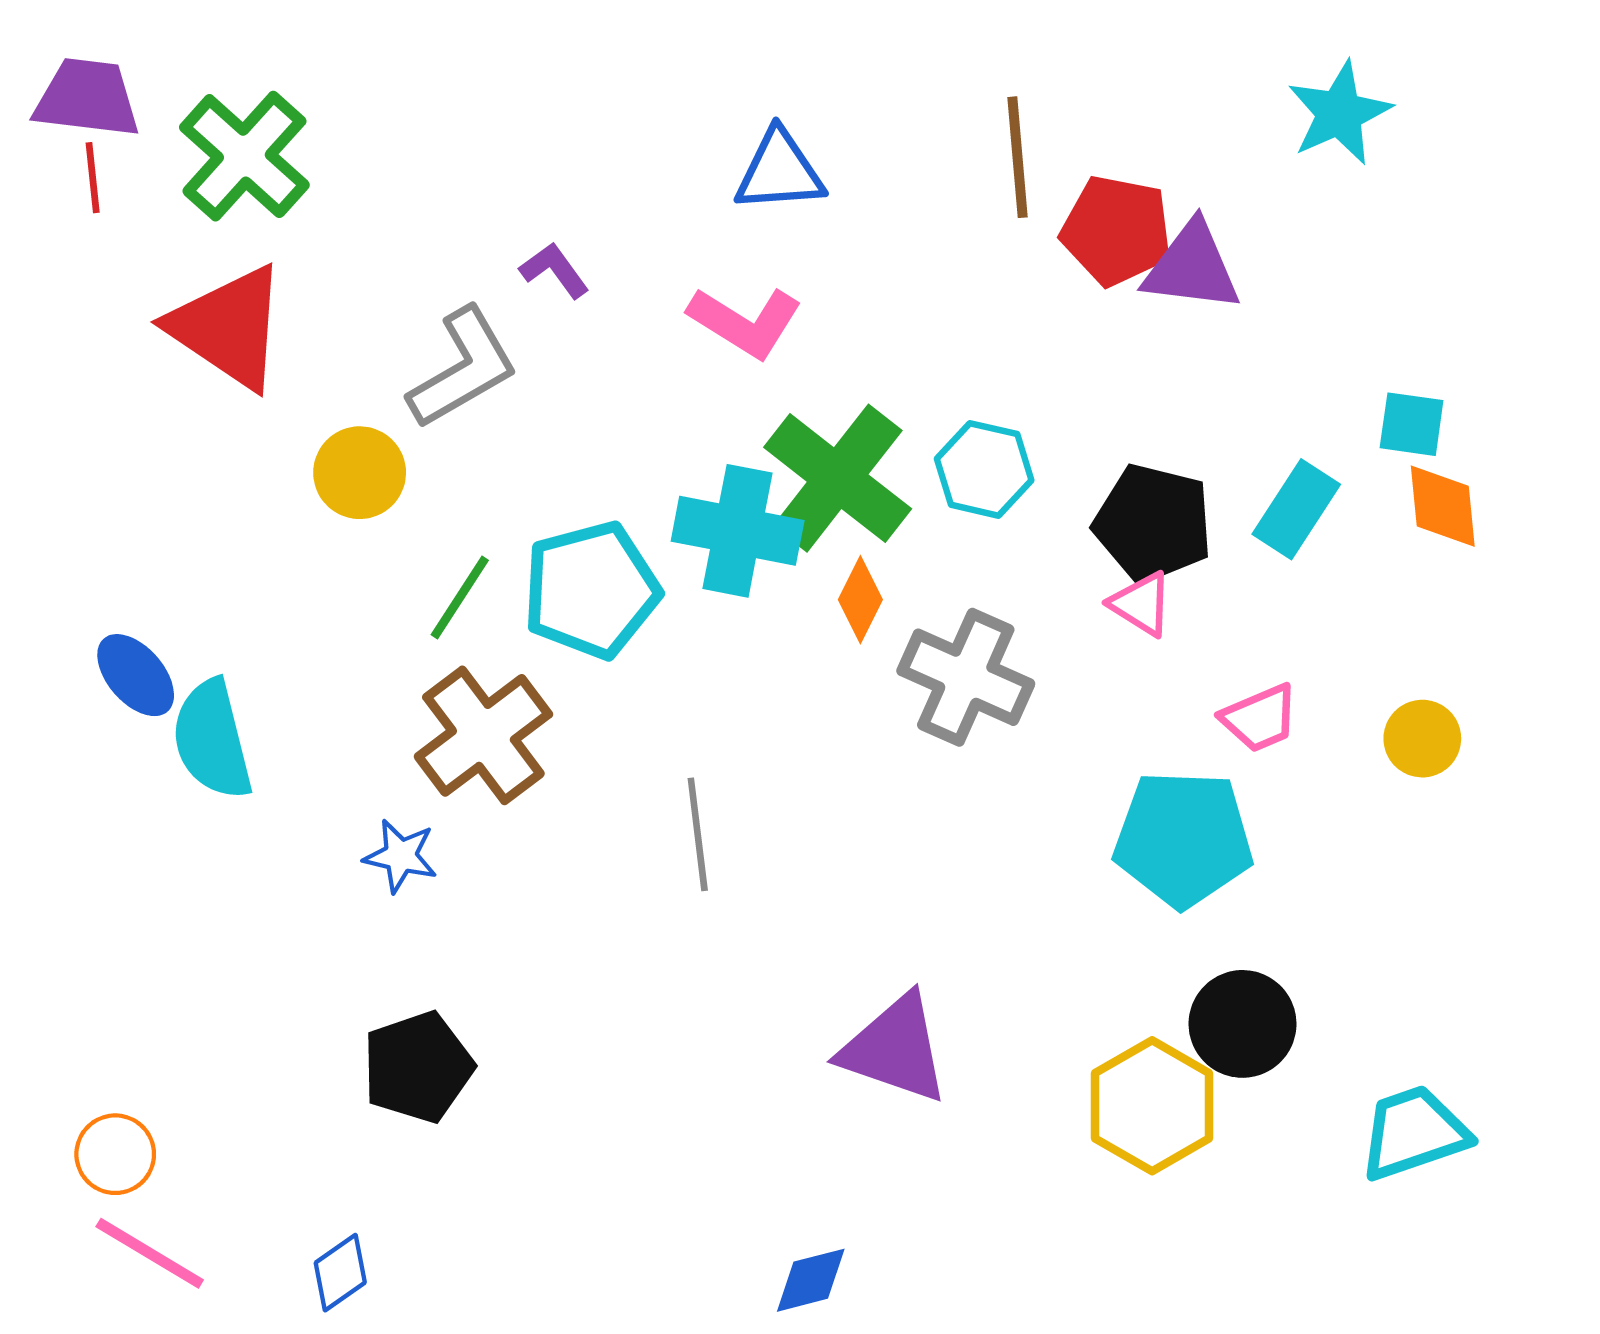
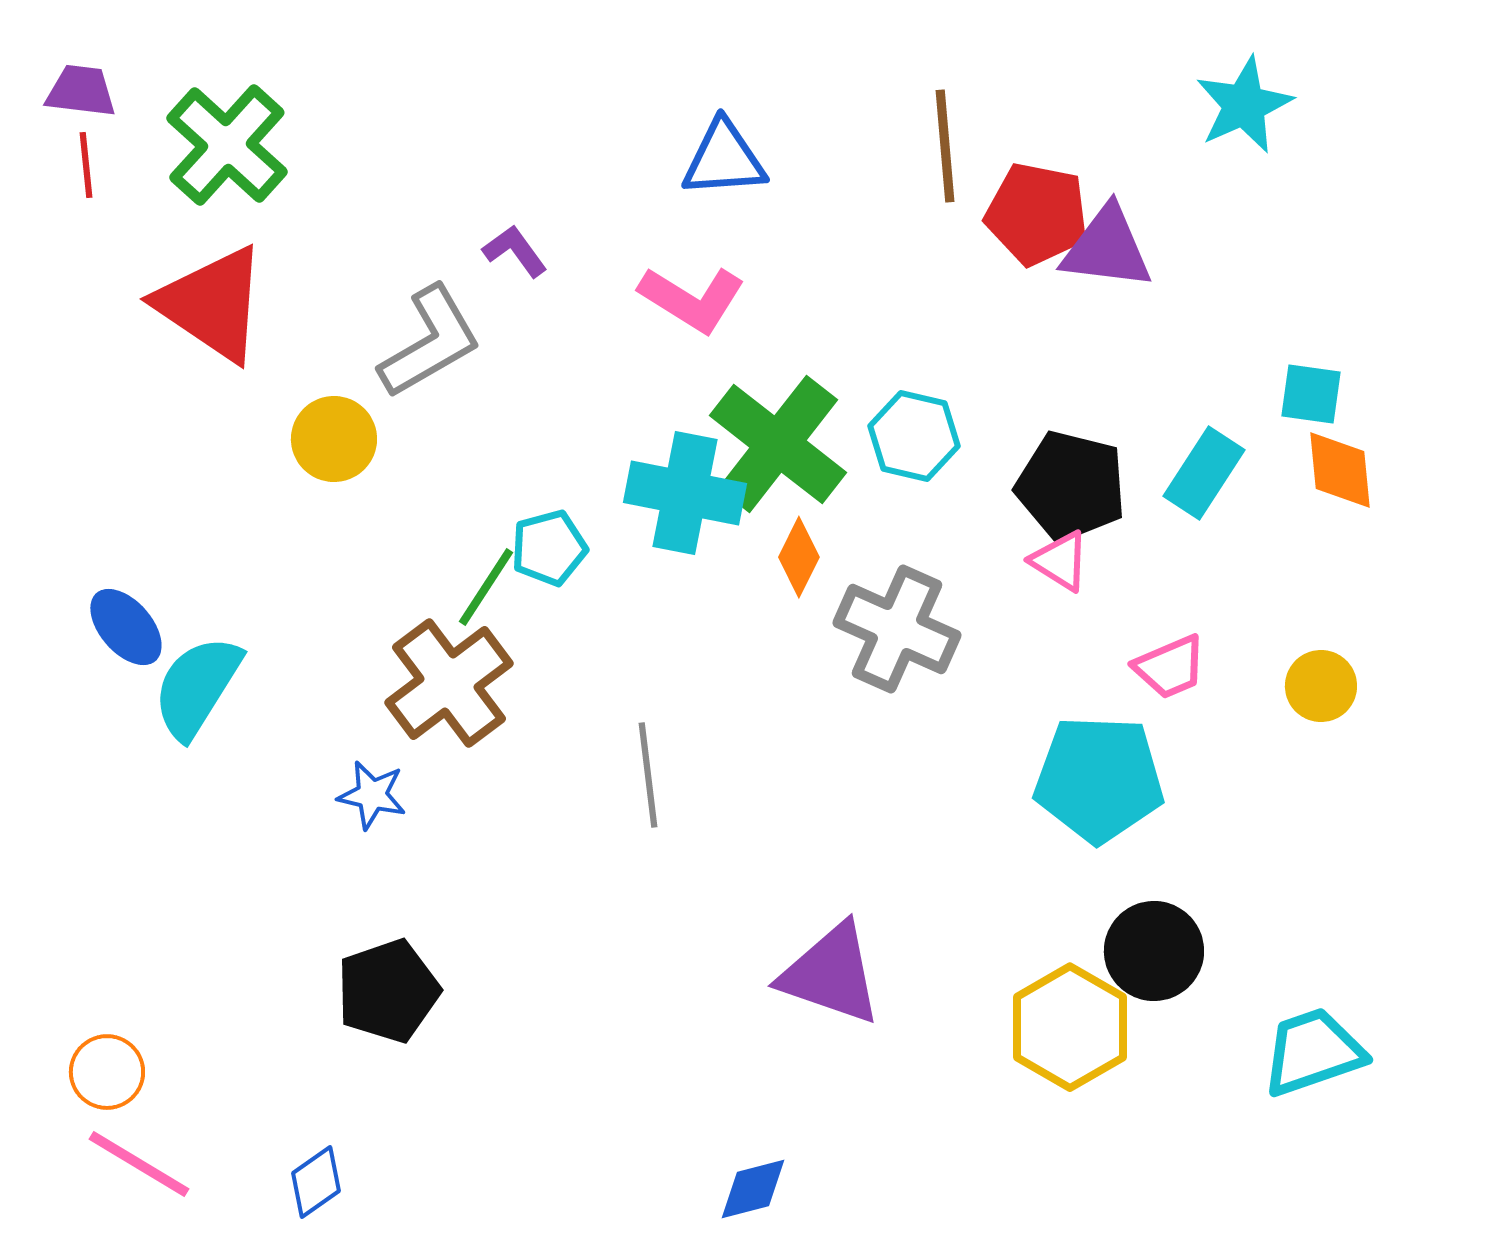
purple trapezoid: (87, 98) -> (81, 91), size x0.7
cyan pentagon: (591, 590) -> (549, 548), size x0.6
green line: (460, 598) -> (486, 587), moved
cyan semicircle: (212, 740) -> (197, 687), turned 46

